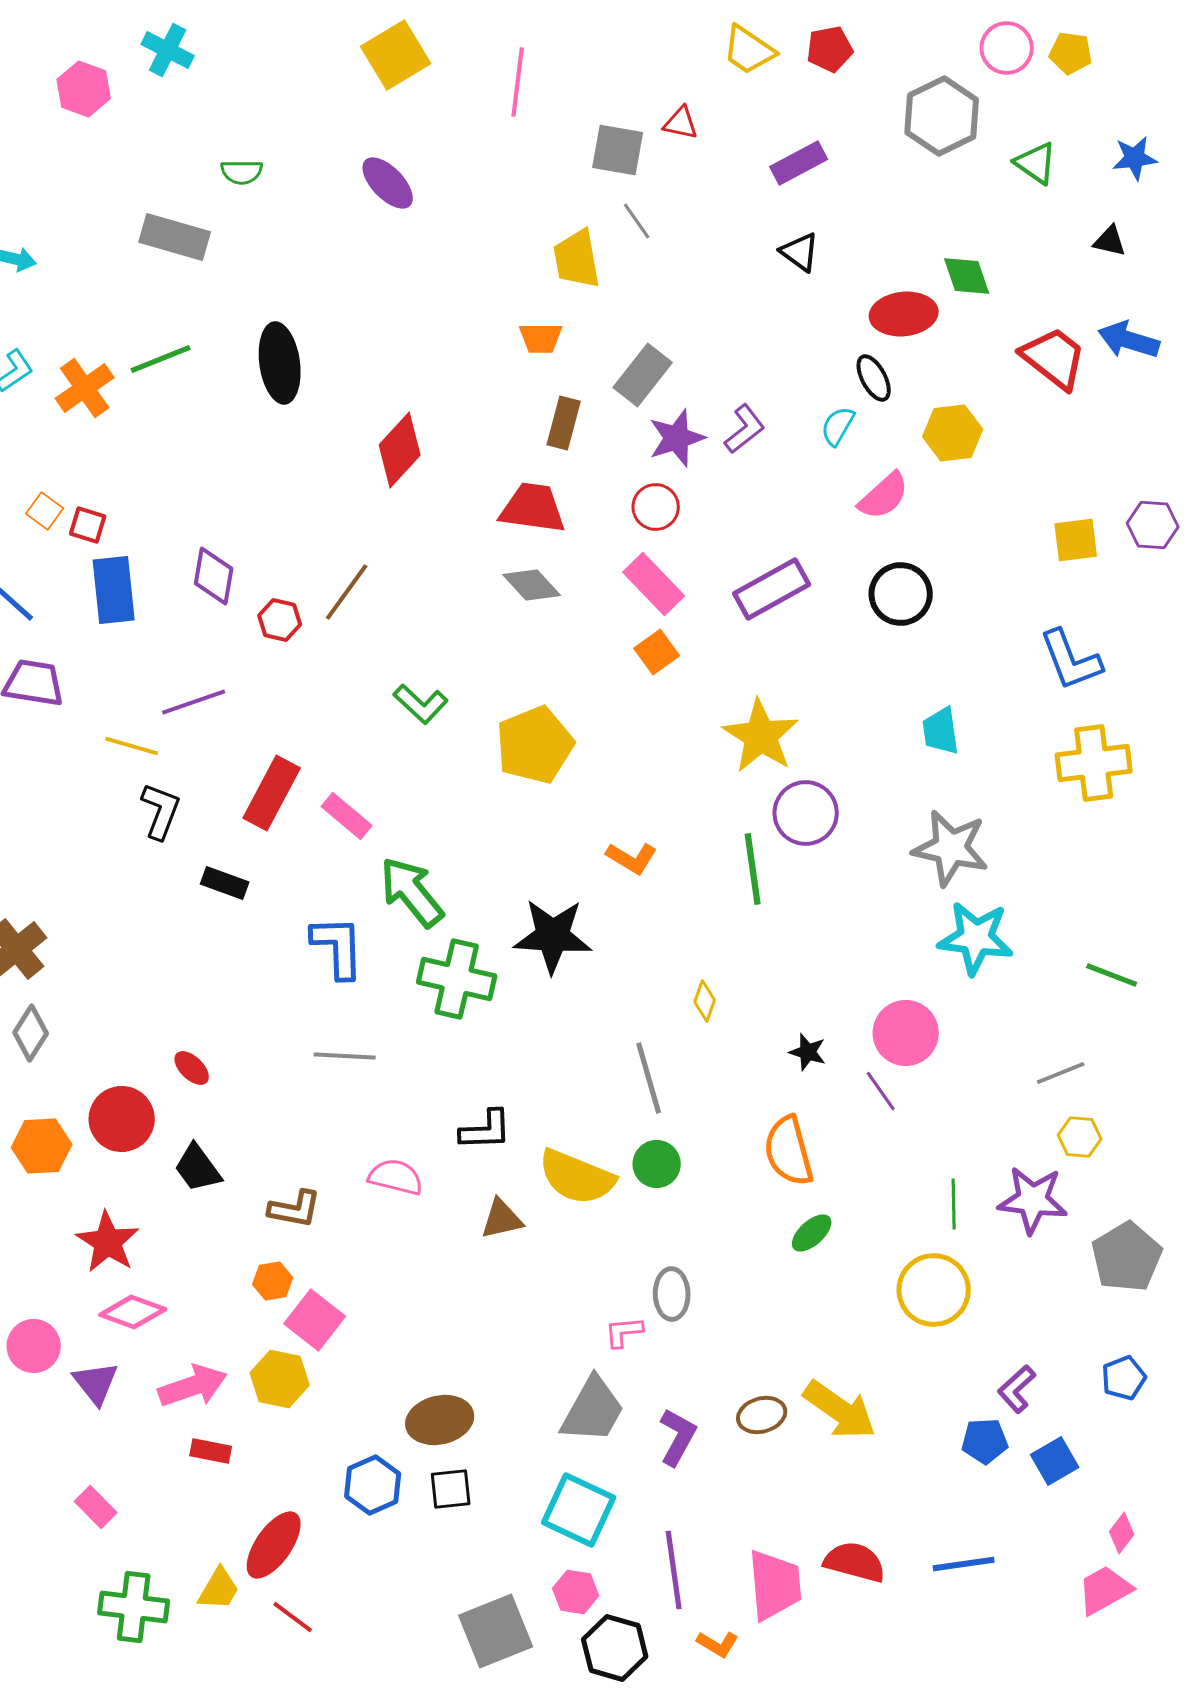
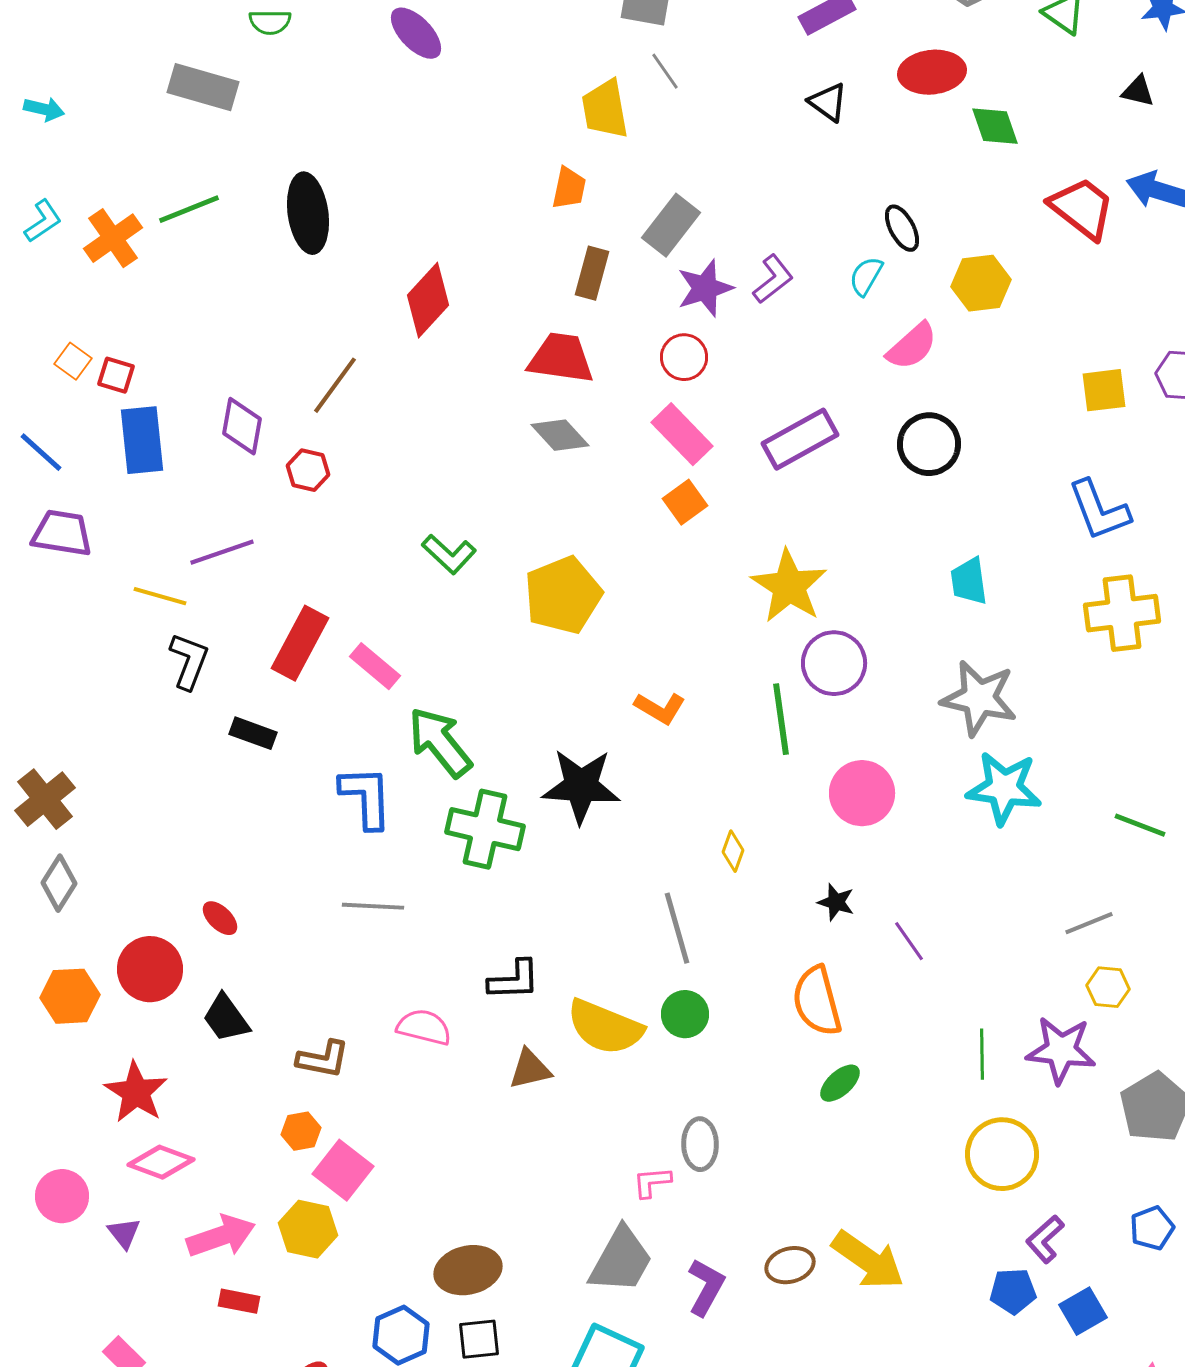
red ellipse: (904, 314) -> (932, 72), moved
orange trapezoid: (541, 338) -> (569, 188), turned -78
brown line: (347, 592) -> (335, 385), moved
pink circle: (906, 1033) -> (862, 793), moved
yellow circle: (934, 1290) -> (1002, 1154), moved
purple triangle: (96, 1383) -> (124, 1233), size x0.7

